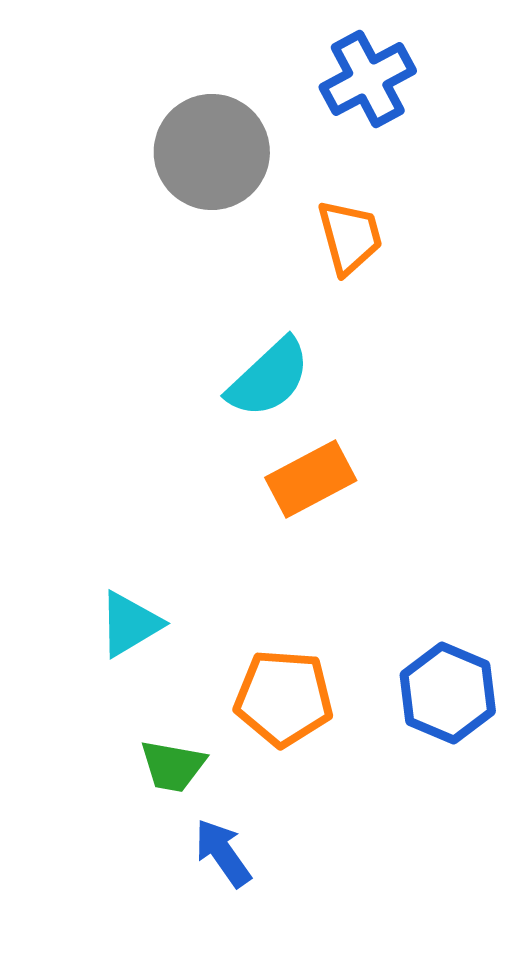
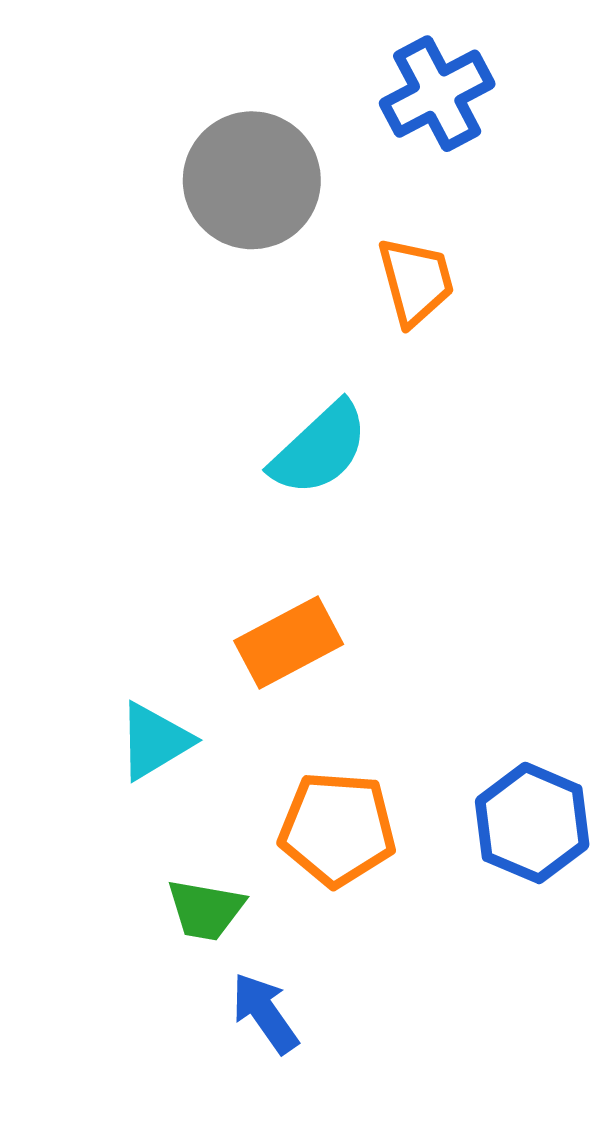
orange rectangle: (311, 479) -> (289, 642), moved

